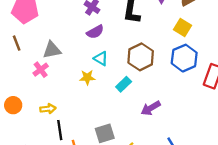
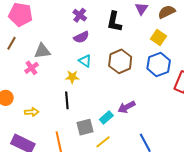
brown line: (17, 43) -> (12, 43), turned 48
cyan rectangle: (124, 84) -> (106, 118), moved
yellow arrow: (48, 109) -> (32, 112), moved
black line: (60, 130) -> (67, 100), moved

